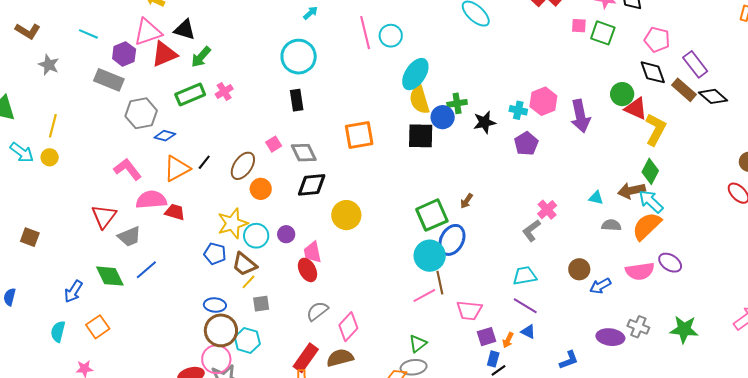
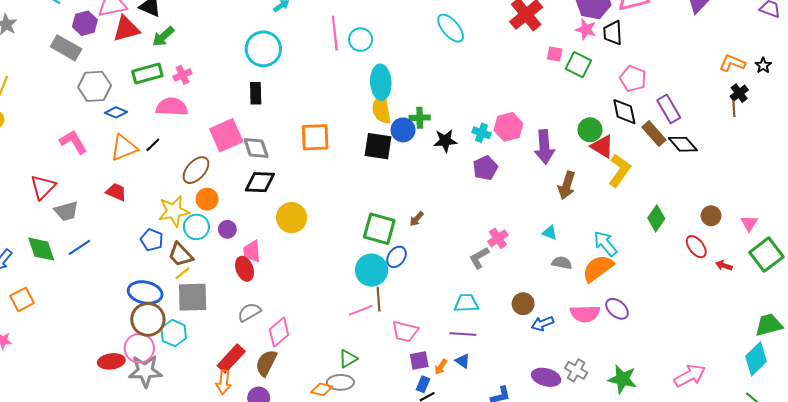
cyan ellipse: (415, 74) -> (381, 82), turned -44
pink square: (274, 144) -> (226, 135), size x2.0
brown ellipse: (243, 166) -> (196, 170), moved
green diamond: (650, 171) -> (656, 218), moved
orange circle: (261, 189) -> (207, 199), moved
brown arrow: (631, 191) -> (567, 185), moved, turned -68
pink semicircle: (151, 200) -> (172, 107), moved
green square: (432, 215) -> (379, 229), turned 32
blue ellipse: (452, 240) -> (397, 257), size x0.7
gray square: (261, 304) -> (193, 297), size x1.8
blue ellipse: (215, 305) -> (145, 293), size x1.5
purple line: (525, 306) -> (463, 334), turned -35
brown semicircle: (340, 358) -> (266, 363), turned -56

